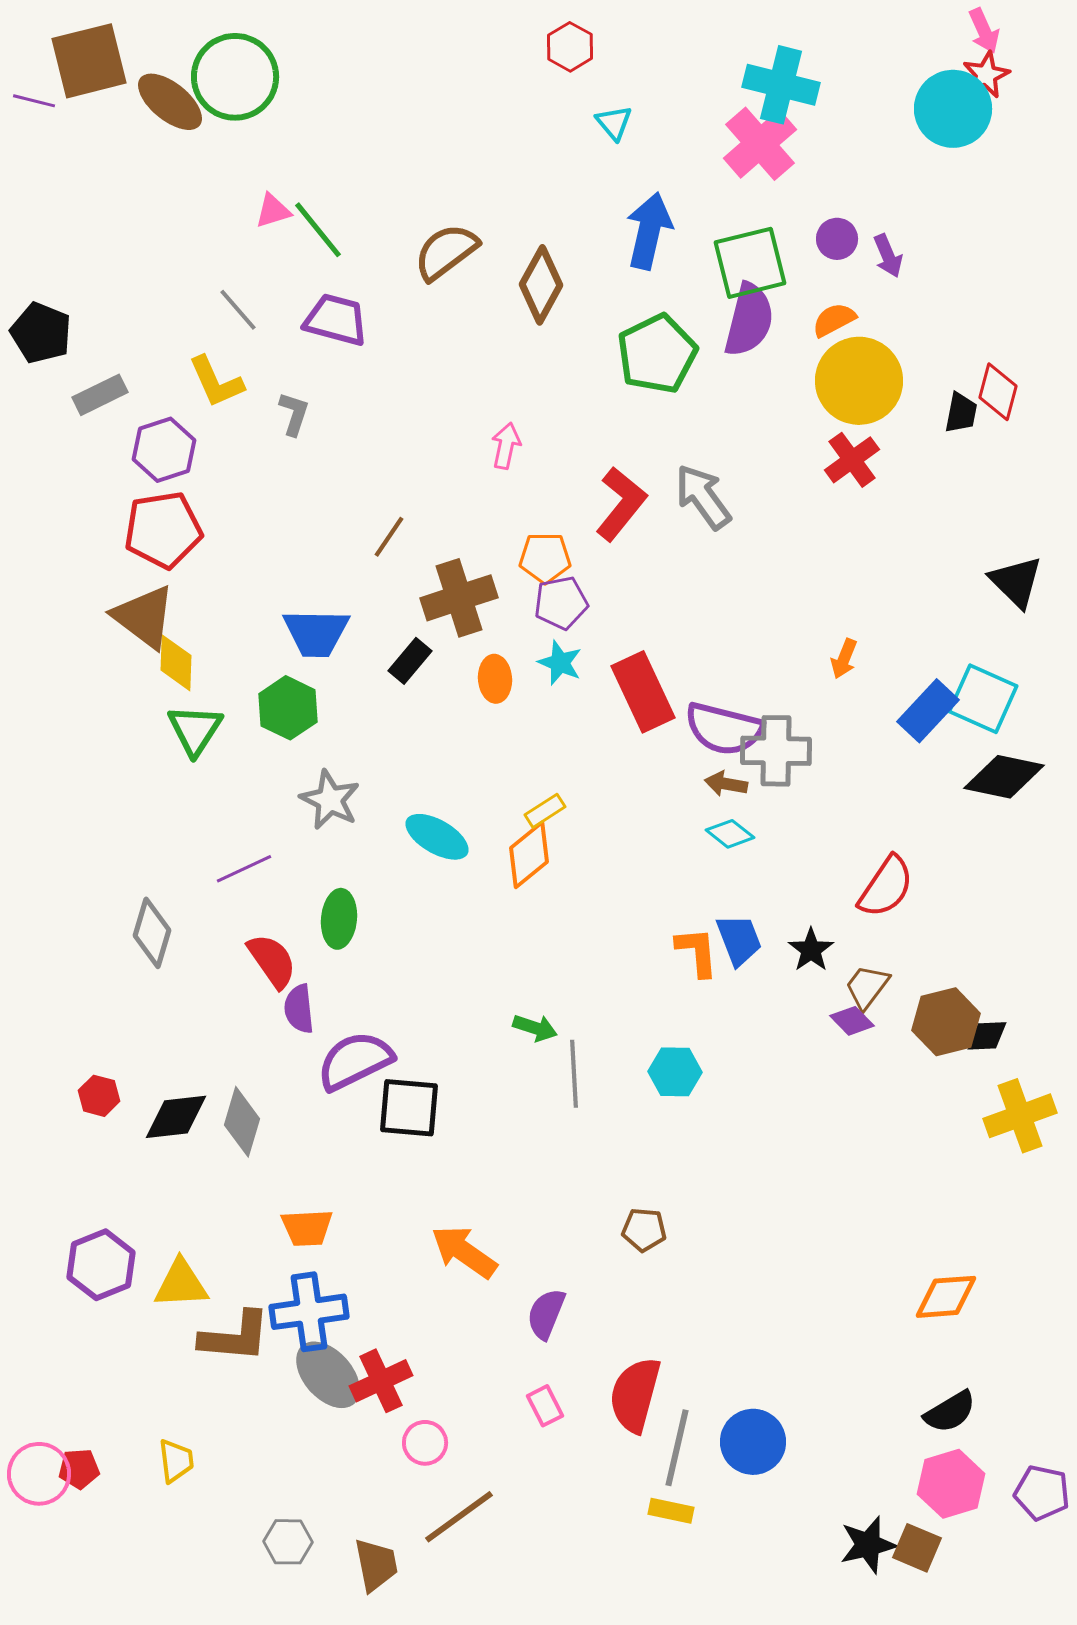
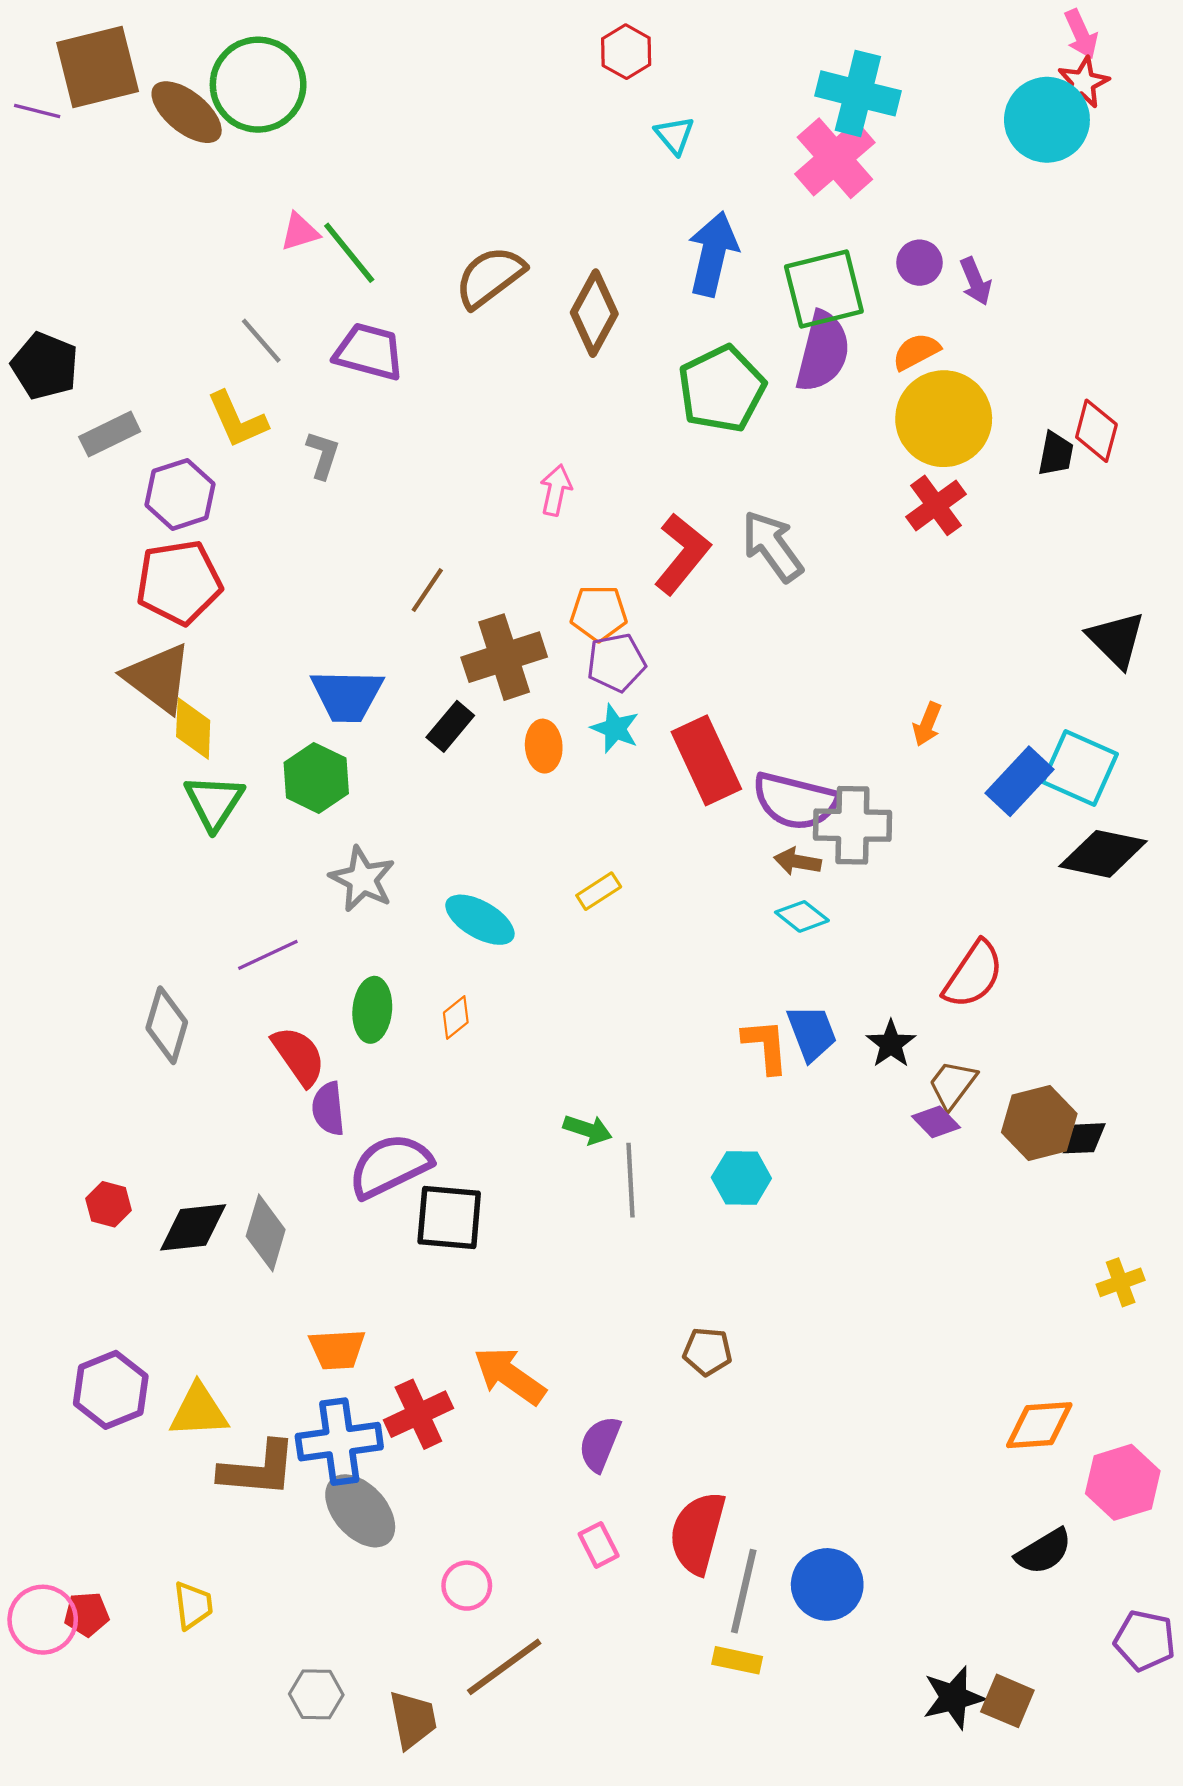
orange diamond: (529, 855) -> (456, 1017), moved, size x0.6
yellow cross: (1020, 1116) -> (1121, 1282), moved, size x0.6
red cross: (381, 1381) -> (418, 1414), moved
pink hexagon: (951, 1484) -> (1123, 1482), moved

